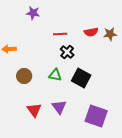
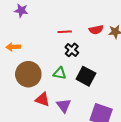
purple star: (33, 13) -> (21, 11), moved
brown circle: (24, 76) -> (28, 74), size x1.6
red triangle: (34, 110) -> (42, 99), moved, turned -35

